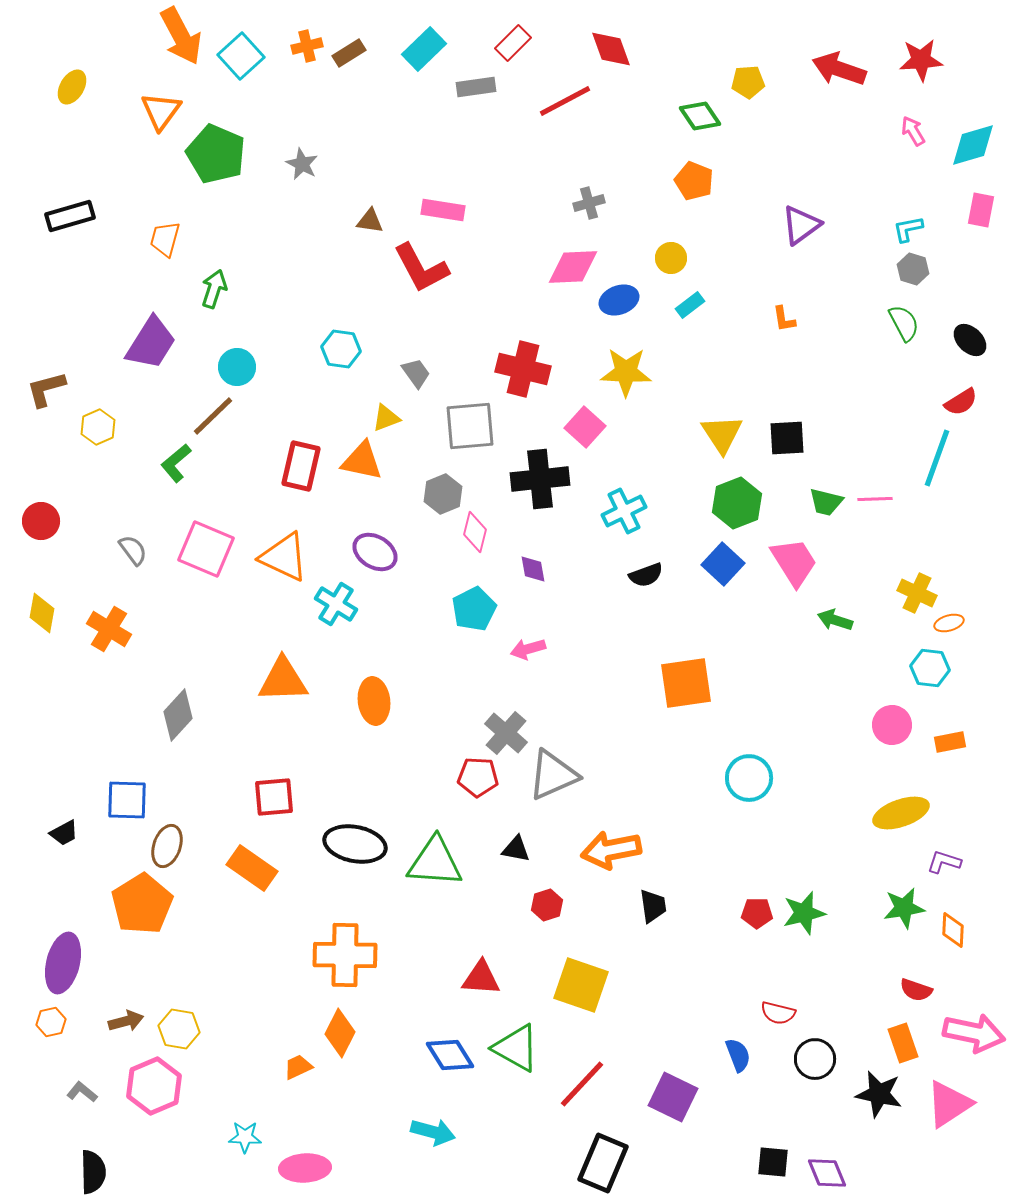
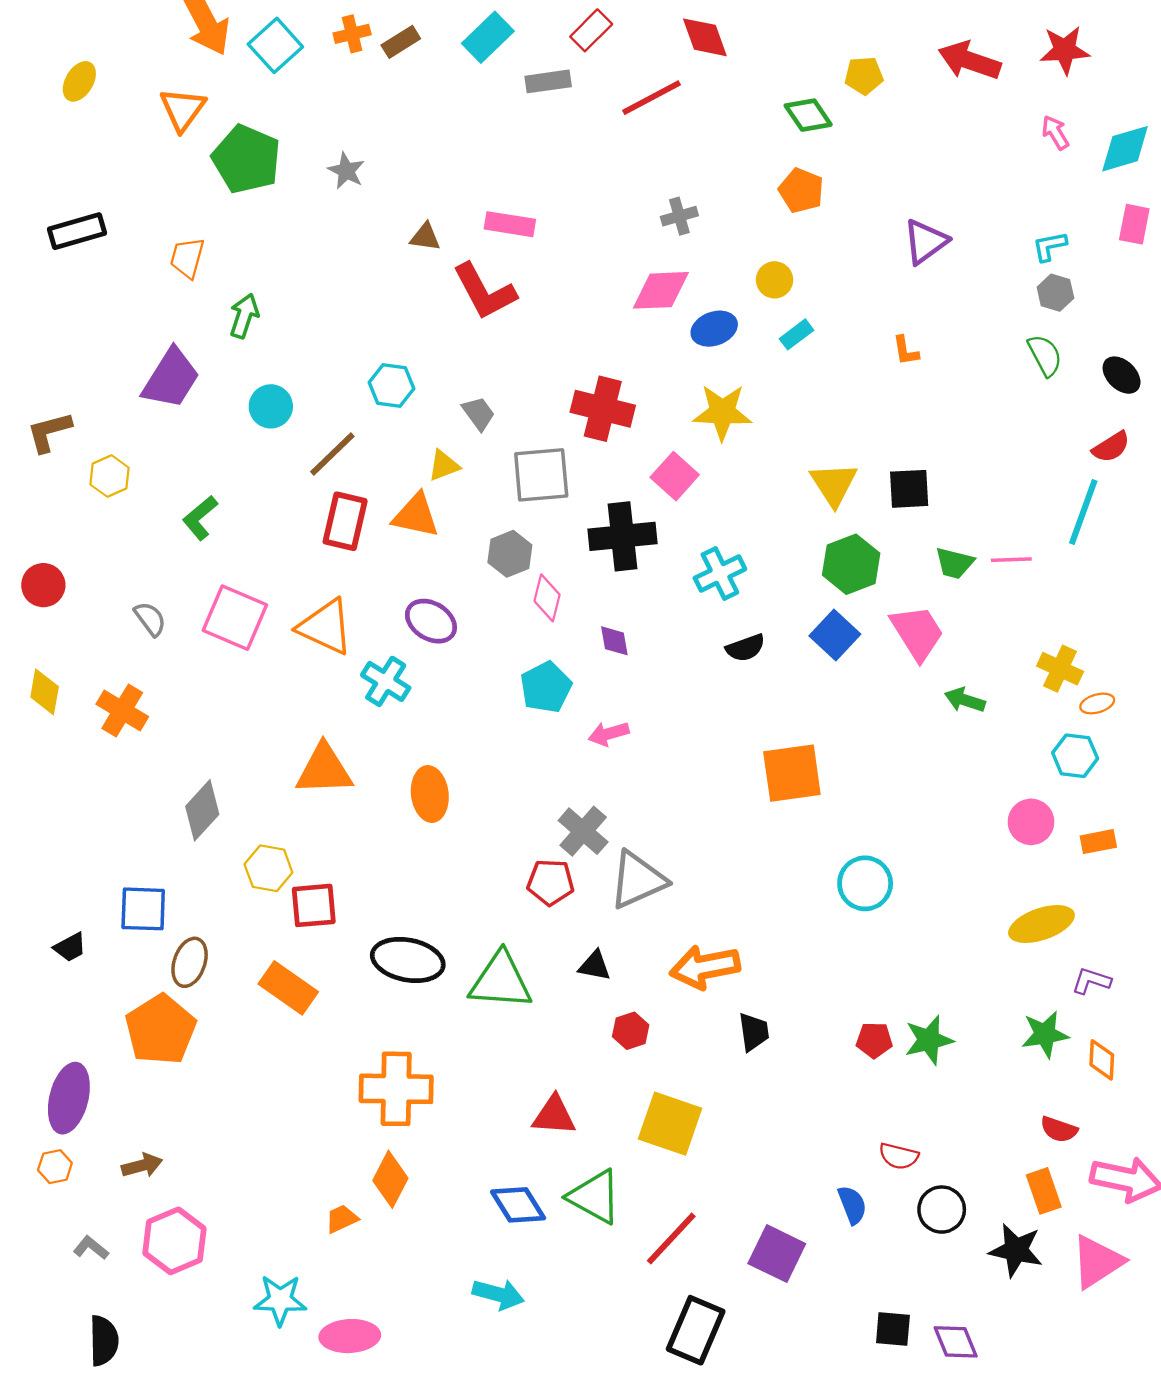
brown line: (213, 416) -> (332, 454), moved
yellow hexagon: (179, 1029) -> (268, 868), moved
cyan star: (245, 1137) -> (280, 1300), size x1.4

